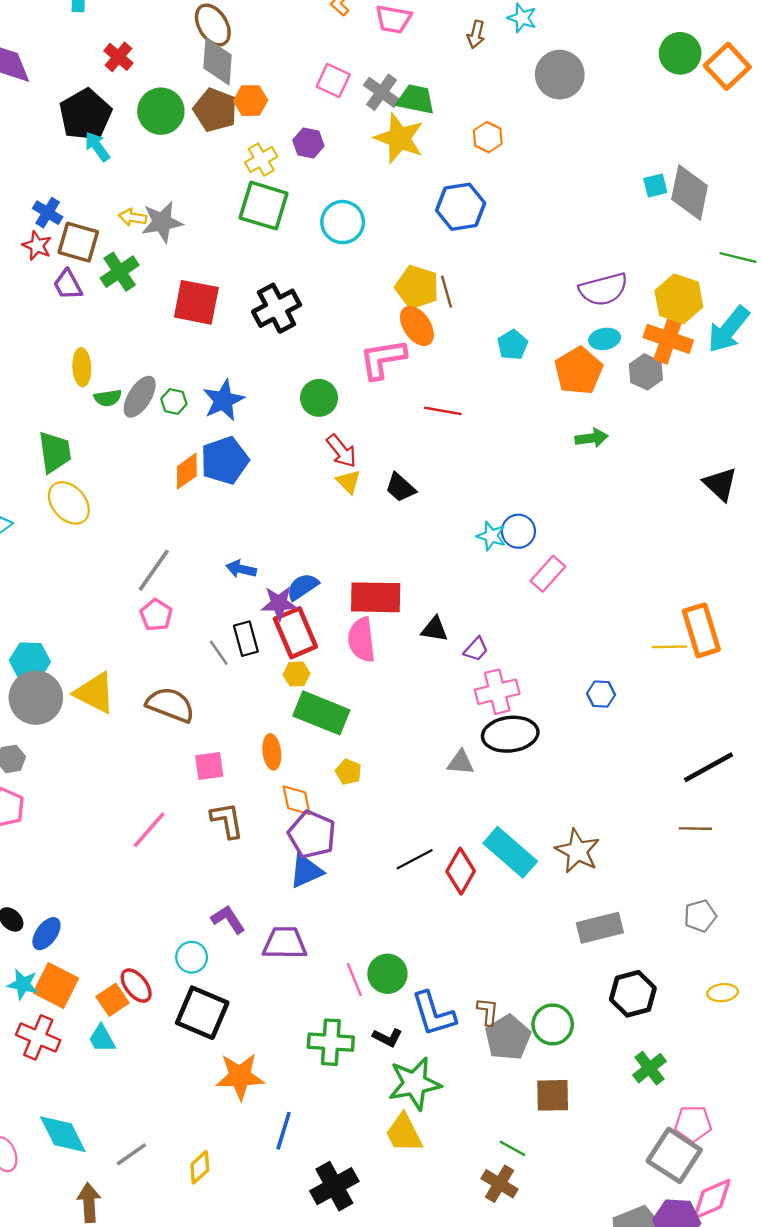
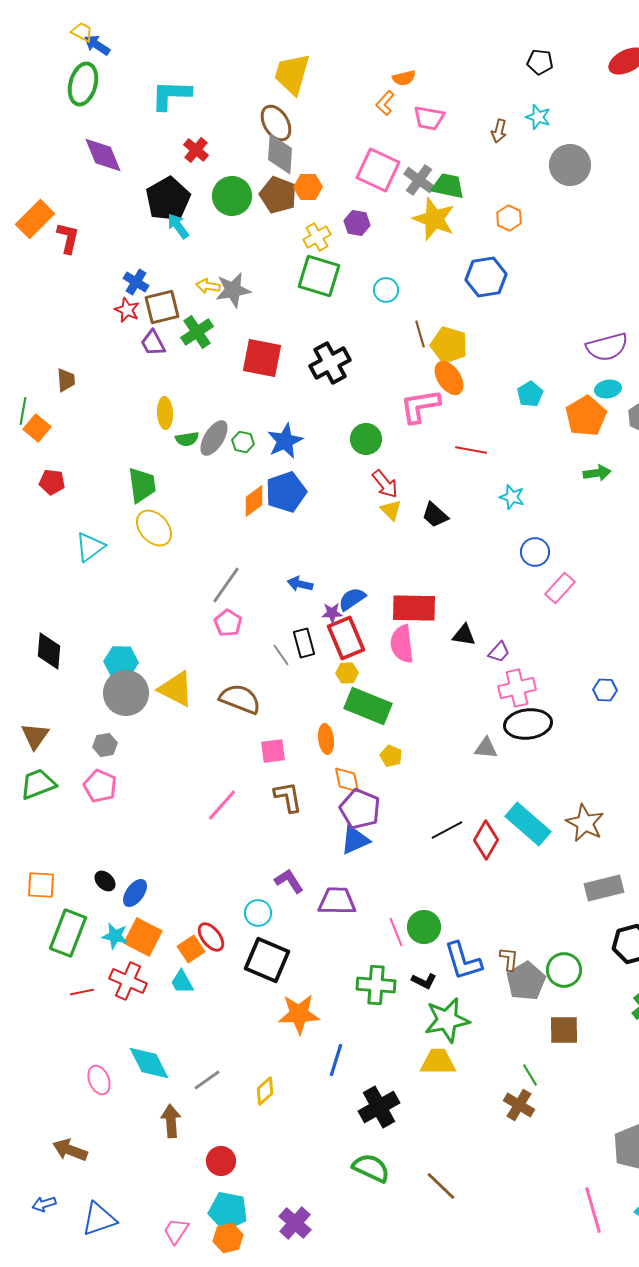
pink square: (333, 80) -> (378, 170), size x1.5
cyan circle: (343, 222) -> (386, 290), size x0.7
brown square: (78, 242) -> (162, 307), turned -30
brown line: (446, 292) -> (420, 334), moved
cyan star: (491, 536) -> (512, 497), moved
purple star: (279, 603) -> (332, 613), size x0.7
yellow trapezoid: (404, 1133) -> (438, 1062), turned 117
green line: (513, 1148) -> (530, 1075), turned 30

